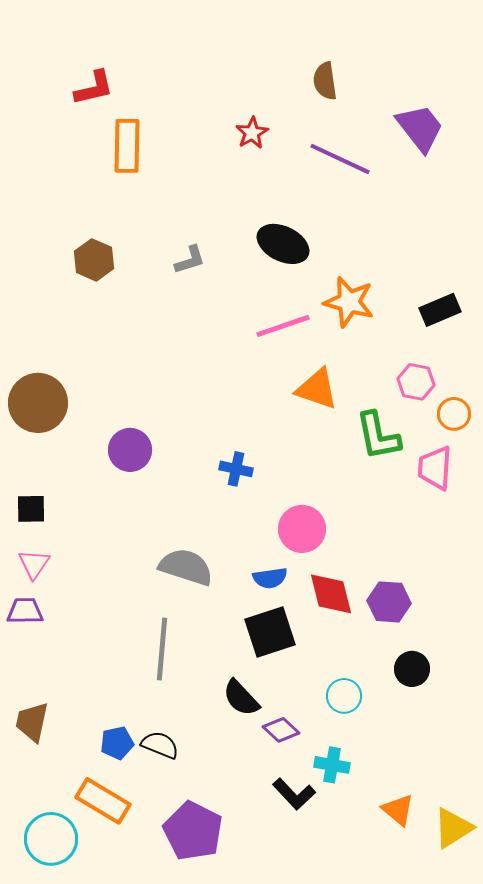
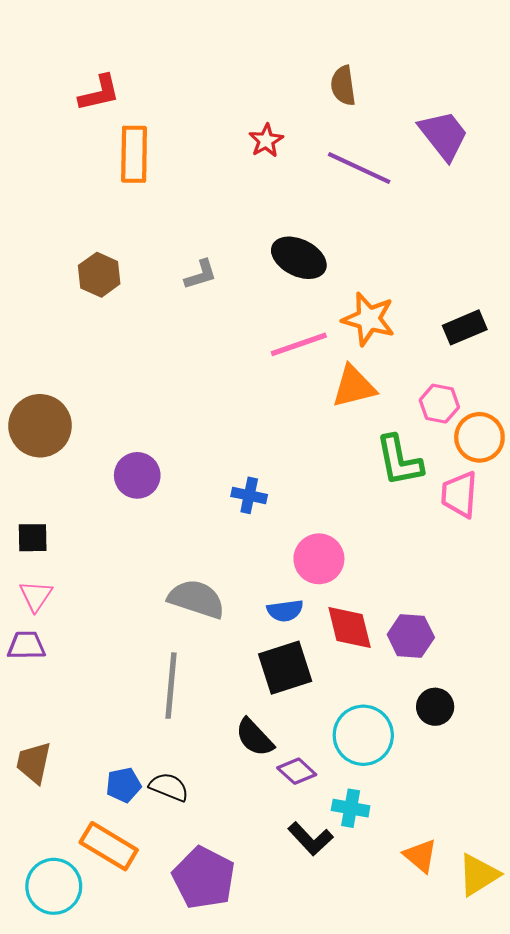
orange triangle: (317, 389) -> (354, 387), moved, turned -33
orange circle: (454, 414) -> (479, 437), size x1.4
cyan circle: (344, 696) -> (363, 735), size x1.6

